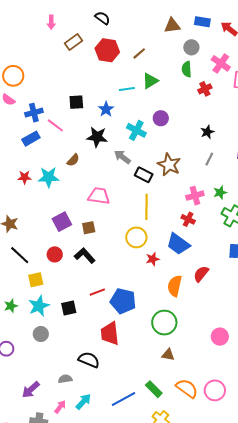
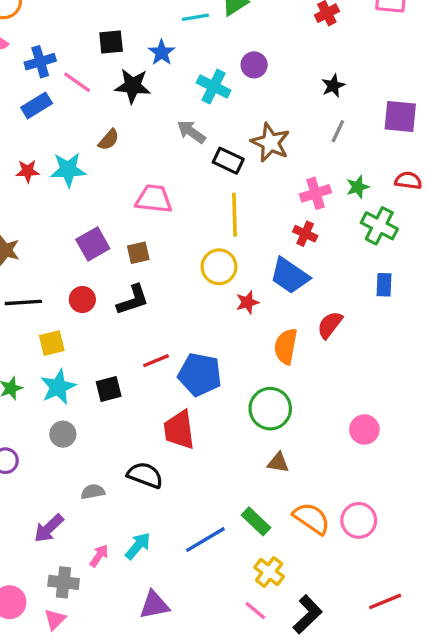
black star: (97, 137) -> (133, 86), moved
black line: (20, 255) -> (23, 302), turned -45
black L-shape: (85, 256) -> (133, 300), turned 115
gray semicircle: (65, 379) -> (93, 492), moved

